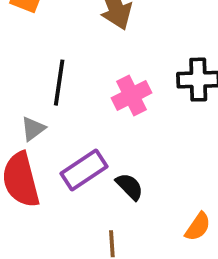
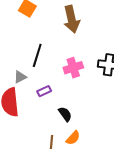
purple rectangle: (84, 170) -> (44, 91), moved, size x0.6
orange semicircle: (198, 227) -> (73, 138), moved

